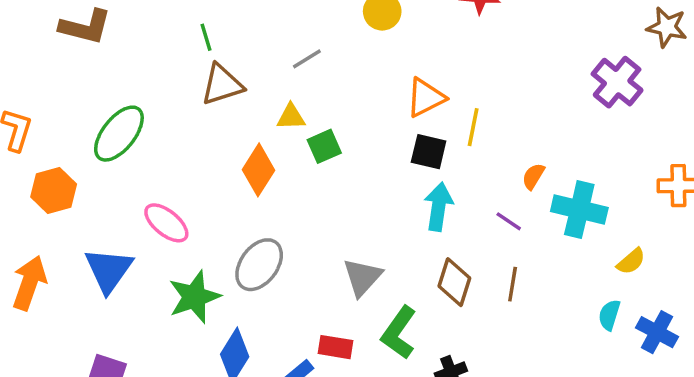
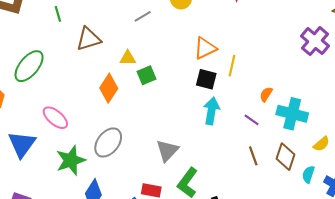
green line: (206, 37) -> (58, 14), moved
gray line: (307, 59) -> (143, 16), moved
brown diamond: (454, 282) -> (285, 157), moved
brown line: (513, 284) -> (253, 156), turned -30

